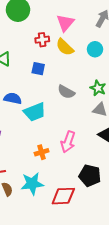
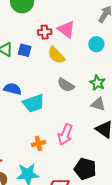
pink triangle: (65, 23) -> (66, 29), moved, turned -36
yellow semicircle: (65, 47) -> (56, 55), moved
blue square: (38, 69) -> (25, 50), moved

